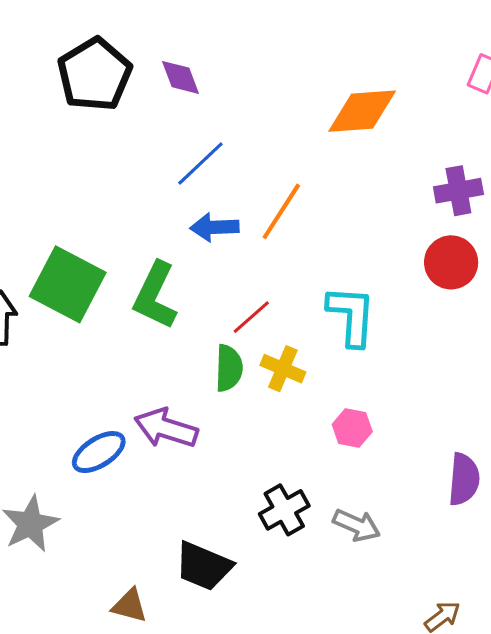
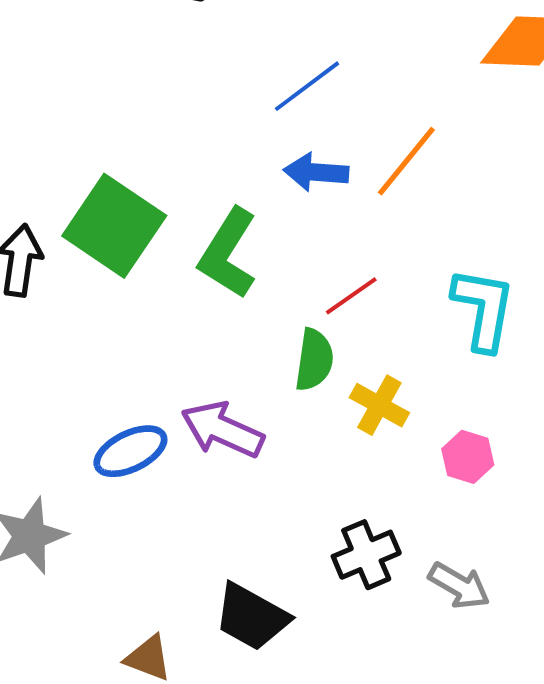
yellow cross: (283, 369) -> (379, 405), moved

